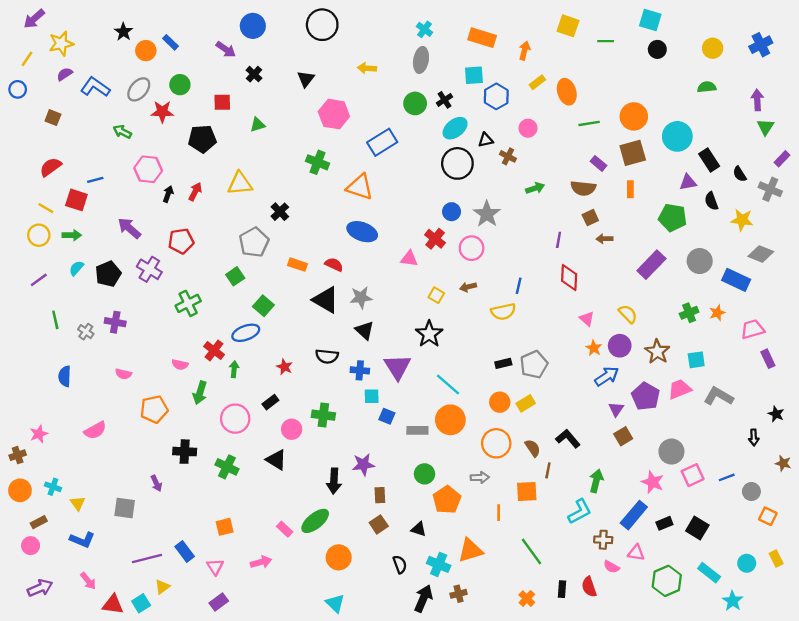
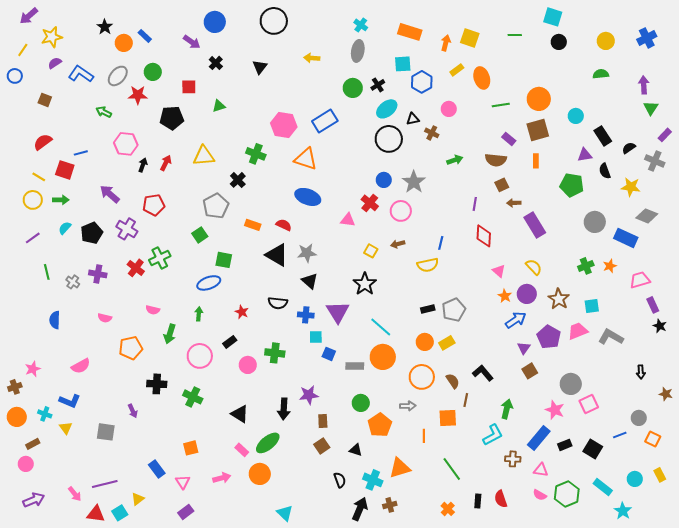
yellow square: (568, 26) -> (470, 38), moved
pink hexagon: (334, 114) -> (284, 125), moved
cyan circle: (677, 136) -> (576, 116), size x0.6
green cross: (317, 162) -> (256, 154), moved
black semicircle: (740, 174) -> (629, 148), turned 88
purple rectangle: (651, 265) -> (535, 225), moved, turned -75
green square: (263, 306) -> (224, 260), turned -30
red cross: (214, 350) -> (136, 268), moved
black star: (776, 414) -> (660, 326), moved
black triangle: (276, 460) -> (240, 414), moved
blue line: (727, 477) -> (620, 435), moved
blue L-shape: (82, 540) -> (70, 401), moved
orange circle: (339, 557) -> (260, 474), moved
purple line: (147, 559) -> (105, 484), moved
pink semicircle: (611, 567) -> (540, 495), moved

